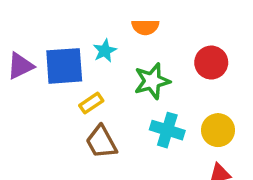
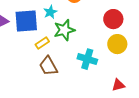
green star: (152, 81) -> (64, 30), moved
yellow circle: (218, 130) -> (117, 44), moved

